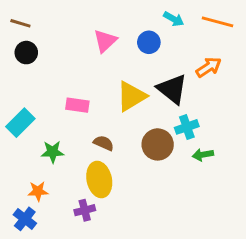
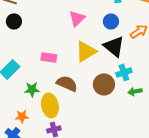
pink triangle: (105, 41) -> (77, 18), moved
blue circle: (149, 42) -> (111, 21), moved
brown semicircle: (104, 143) -> (67, 83), size x1.5
yellow ellipse: (99, 180) -> (50, 105), moved

